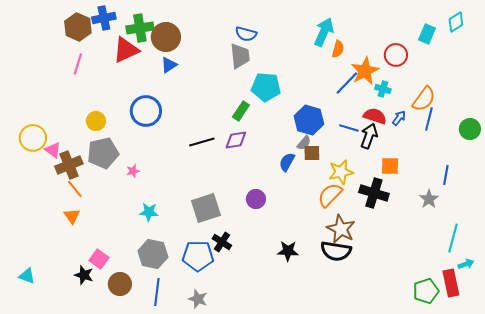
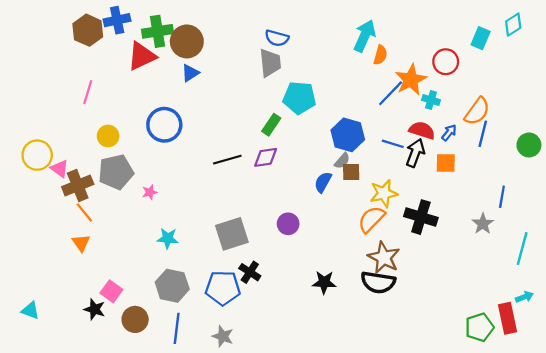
pink line: (78, 64) -> (88, 92), moved
orange square: (390, 166) -> (446, 163), moved
cyan line: (453, 238) -> (522, 249), moved

